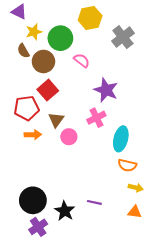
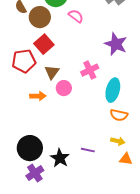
purple star: (106, 90) -> (116, 44), moved
orange arrow: (33, 135) -> (38, 96), moved
yellow arrow: (136, 188) -> (118, 141), moved

